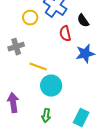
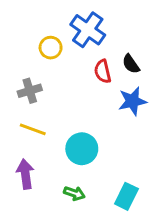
black semicircle: (83, 21) -> (131, 64), moved
yellow line: (38, 67) -> (33, 129), moved
green arrow: (46, 116) -> (74, 193), turned -80

